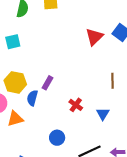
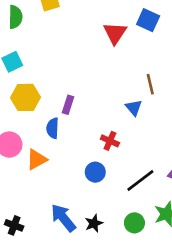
yellow hexagon: (15, 82) -> (25, 97), moved
red cross: (76, 105) -> (110, 141), moved
blue triangle: (103, 114) -> (134, 108), moved

